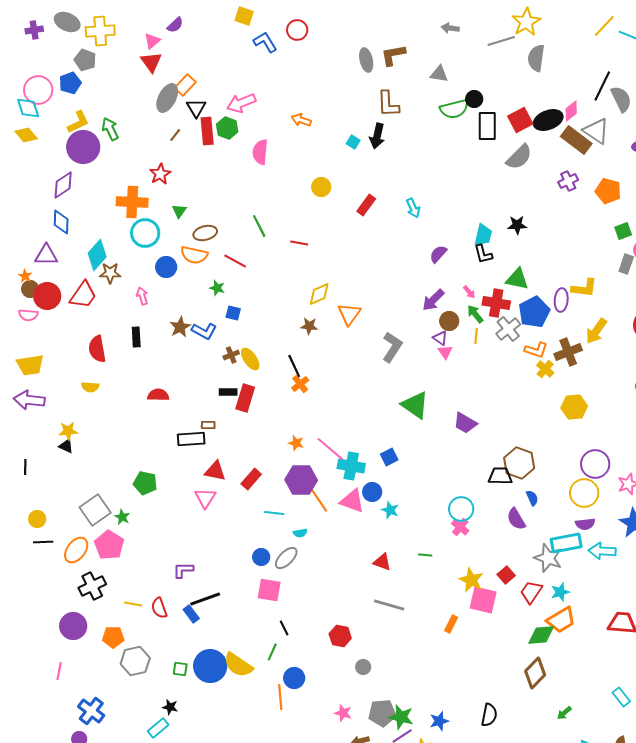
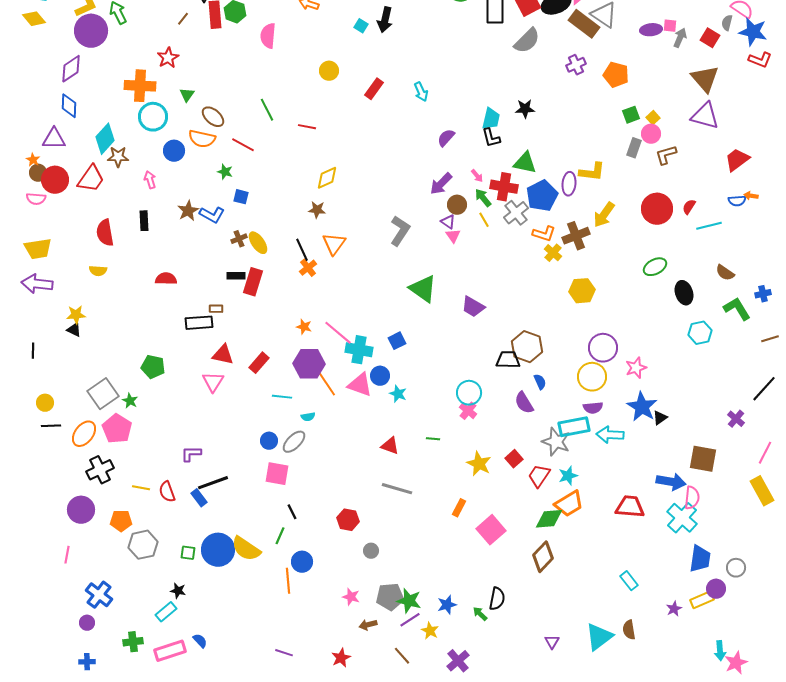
brown ellipse: (205, 233) -> (213, 117), turned 55
orange triangle: (349, 314) -> (334, 244), moved
yellow line: (476, 336) -> (484, 220), turned -35
pink square: (483, 600) -> (491, 530), moved, turned 36
green arrow: (564, 713) -> (480, 614), moved, turned 84

